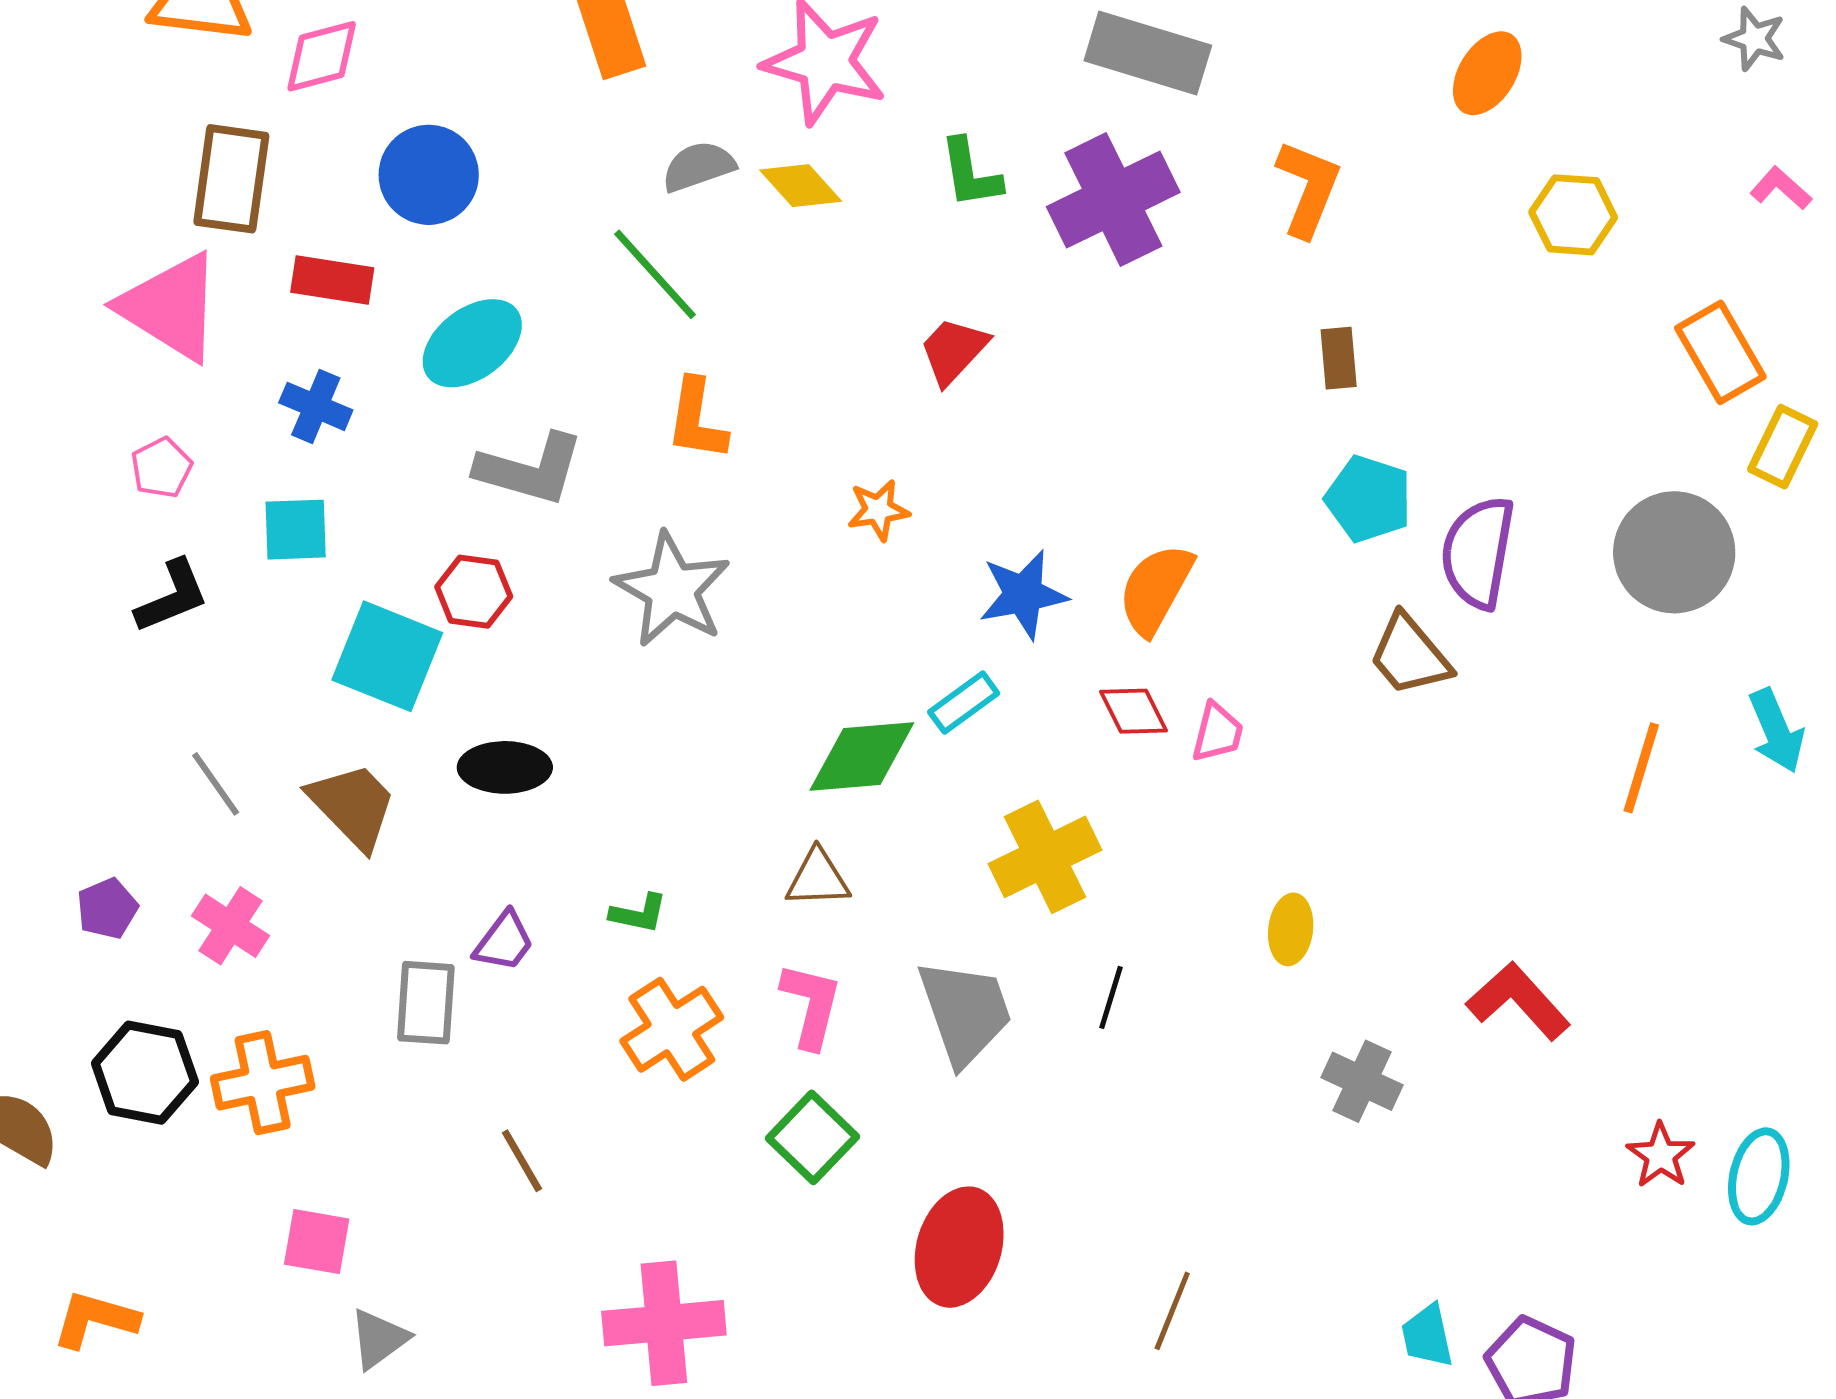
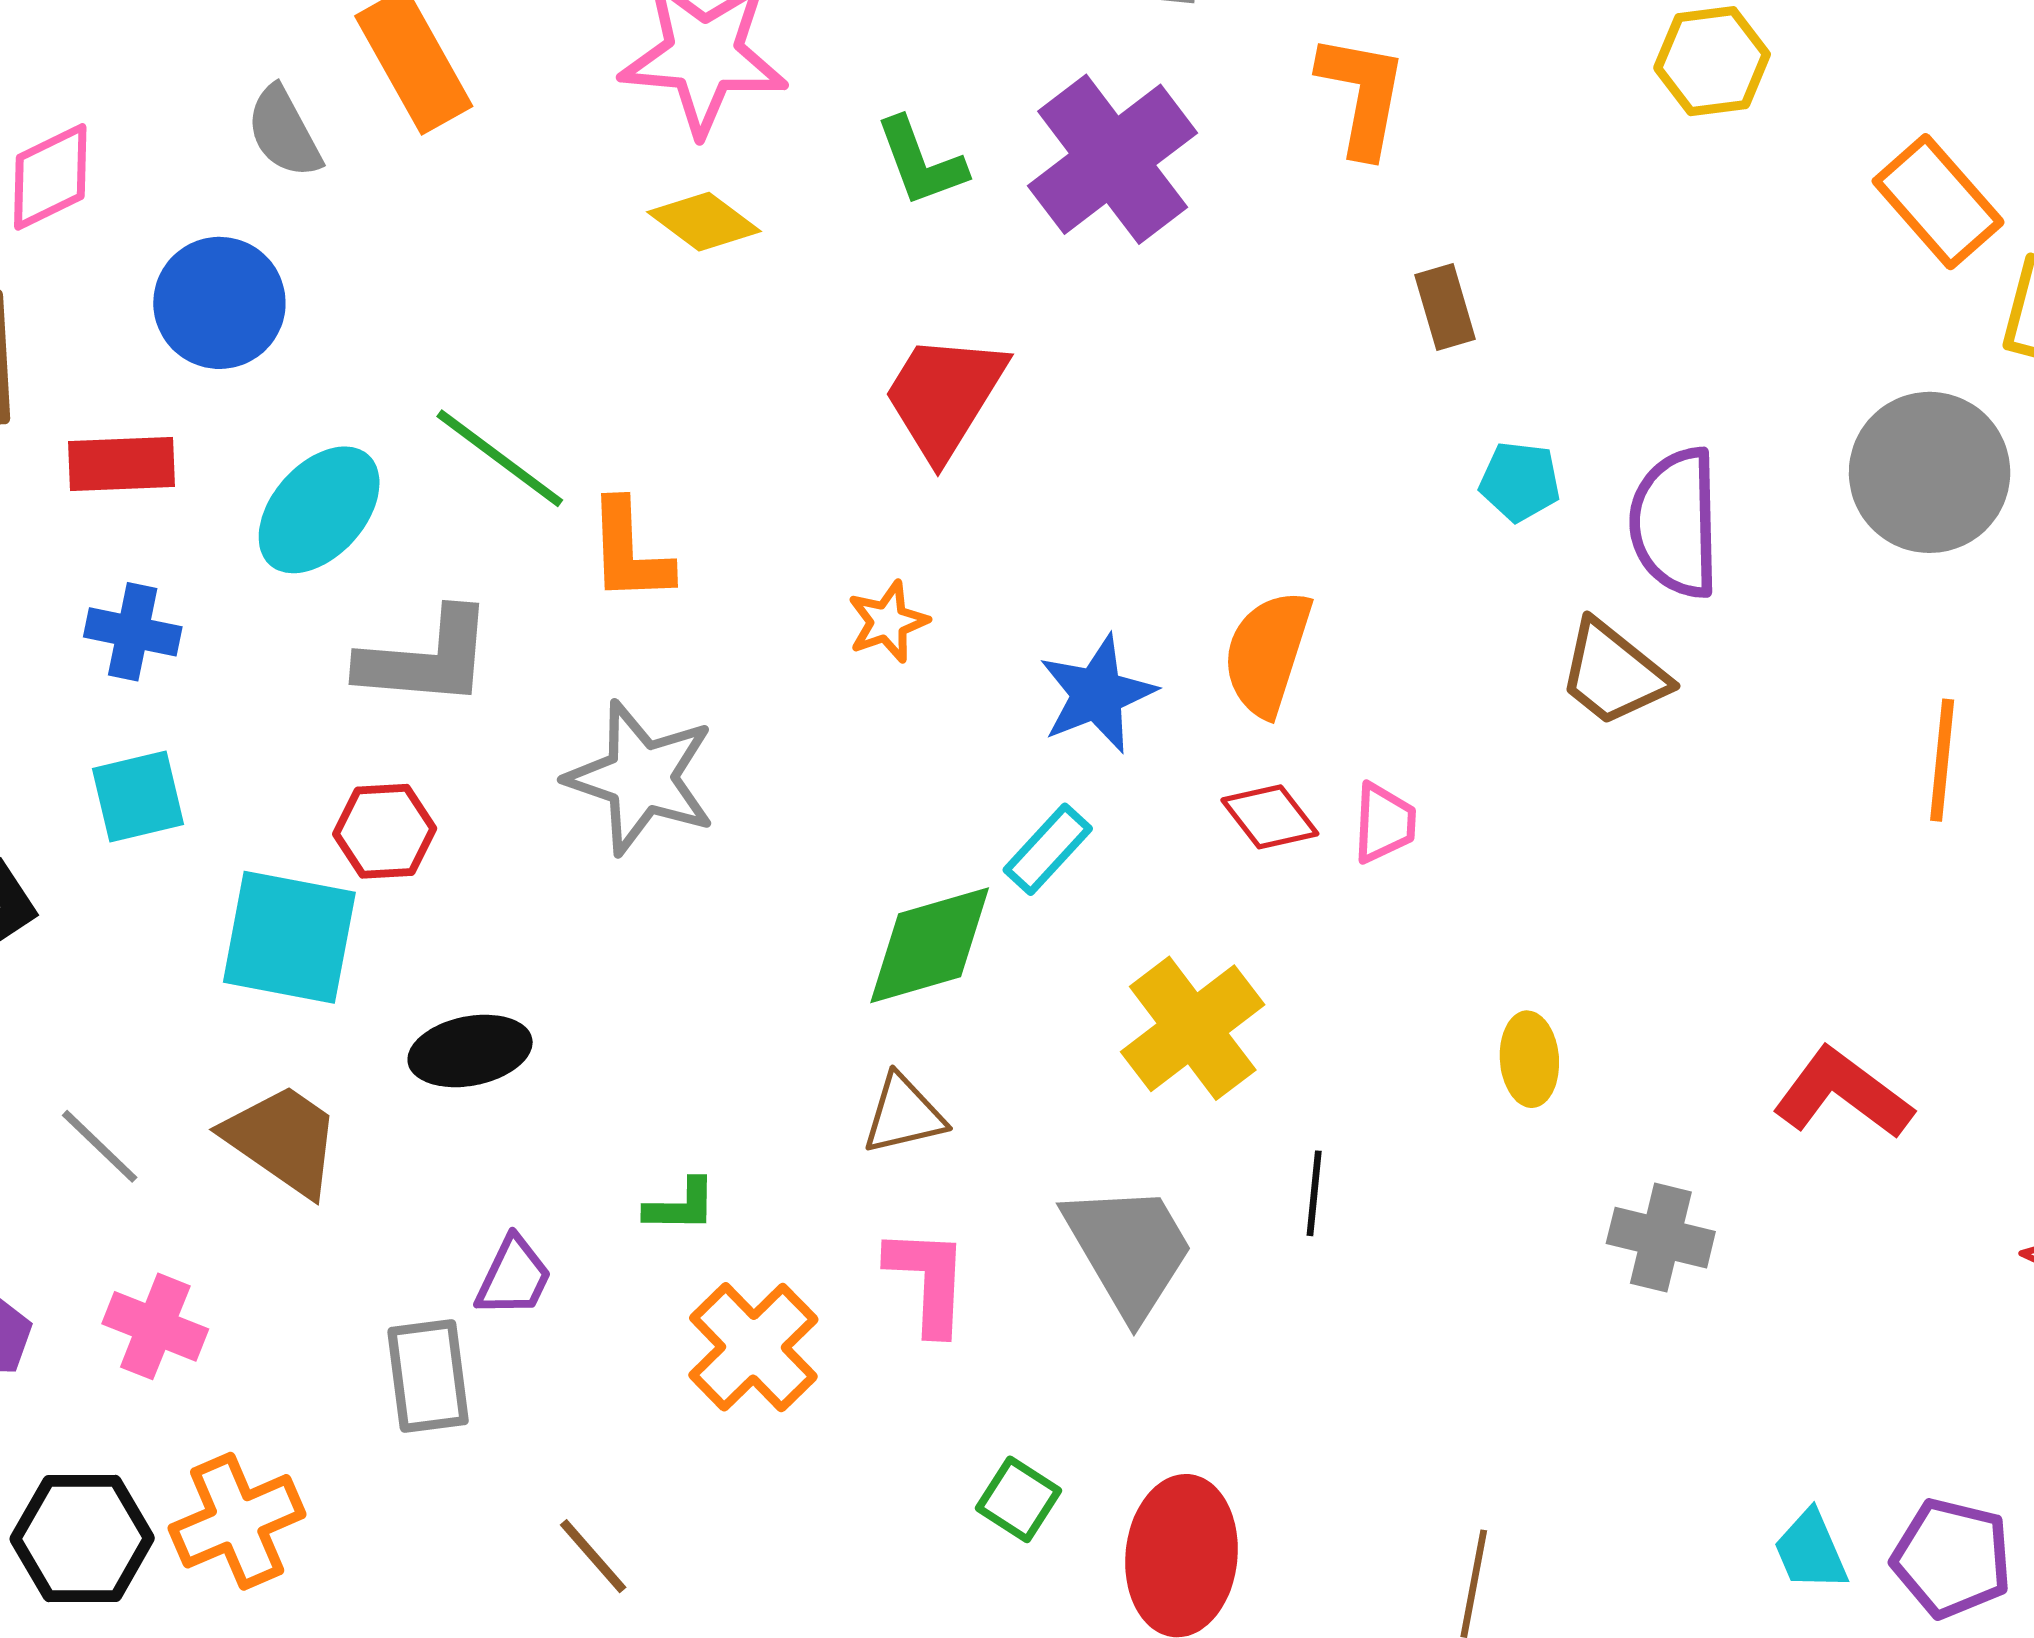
gray semicircle: (698, 166) -> (284, 132), moved, turned -88
green line: (655, 274) -> (500, 458), moved
red trapezoid: (953, 351) -> (944, 396), size x1.4
cyan pentagon: (1369, 499) -> (1520, 481), size x0.7
green square: (812, 1137) -> (1018, 1499), moved, size x0.7

